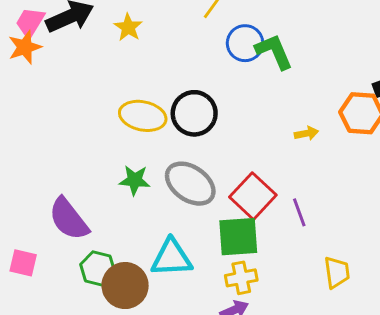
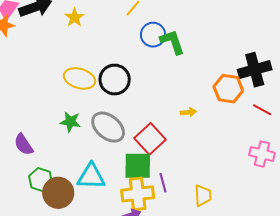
yellow arrow: (306, 133) -> (188, 112), moved
purple line: (299, 212) -> (163, 183), moved
purple semicircle: (69, 219) -> (24, 144), size x0.7
yellow cross: (241, 278) -> (138, 194), size x1.5

